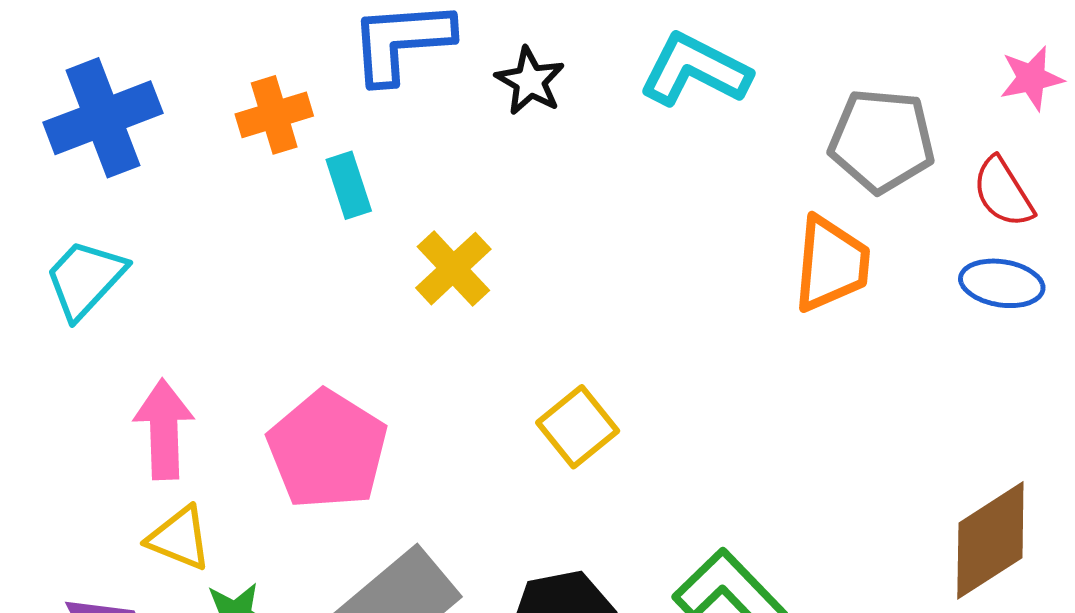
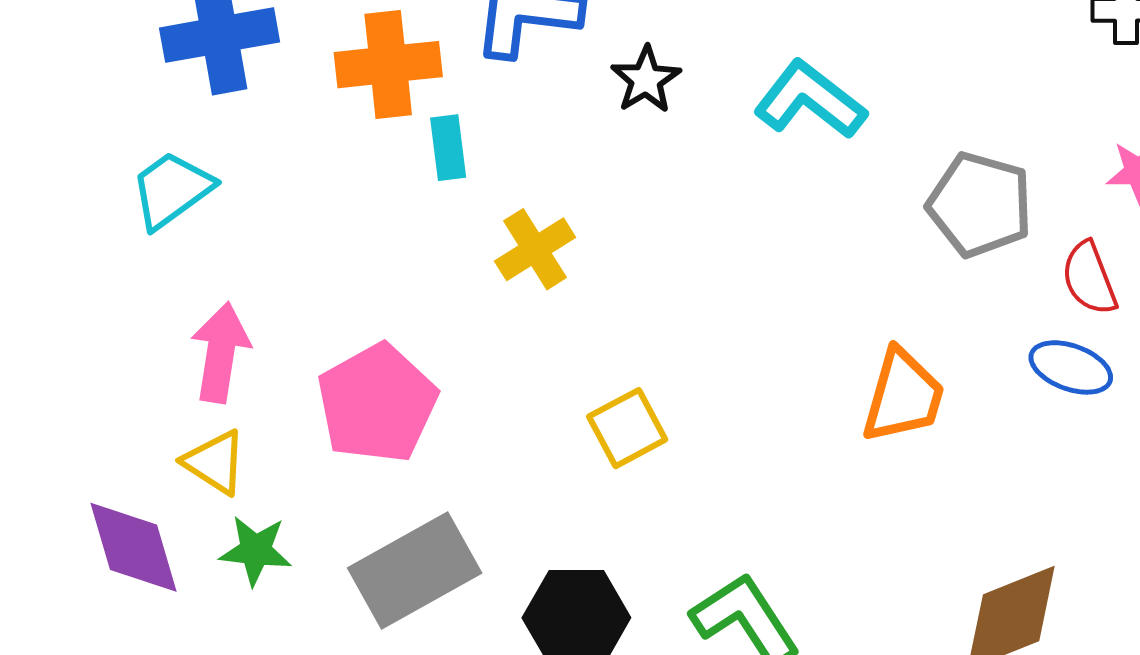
orange cross: (274, 115) -> (388, 65), size x1.4
orange trapezoid: (831, 264) -> (903, 396), moved

